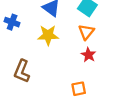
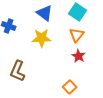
orange square: (79, 89) -> (70, 87), turned -32

